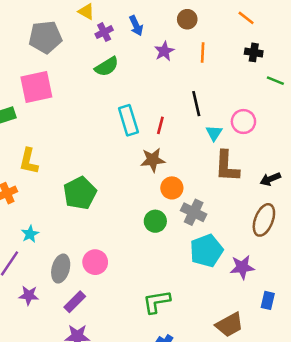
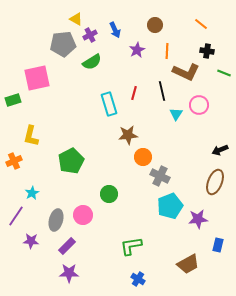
gray pentagon: (45, 37) -> (63, 44), moved
red line: (160, 125) -> (134, 93), moved
brown L-shape: (227, 166) -> (186, 72), moved, turned -68
green circle: (155, 221) -> (109, 194), moved

